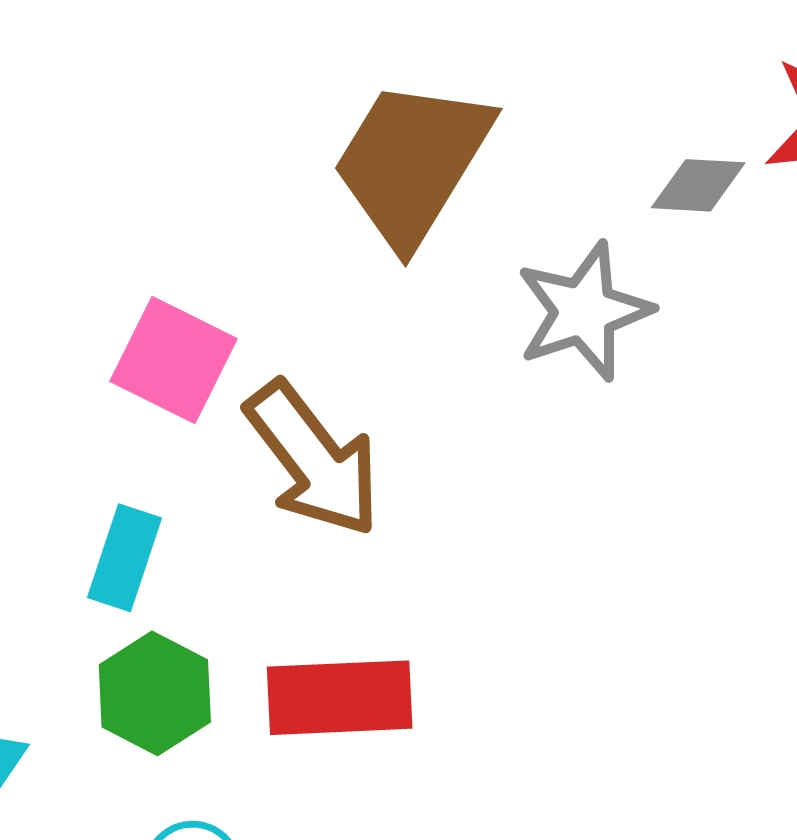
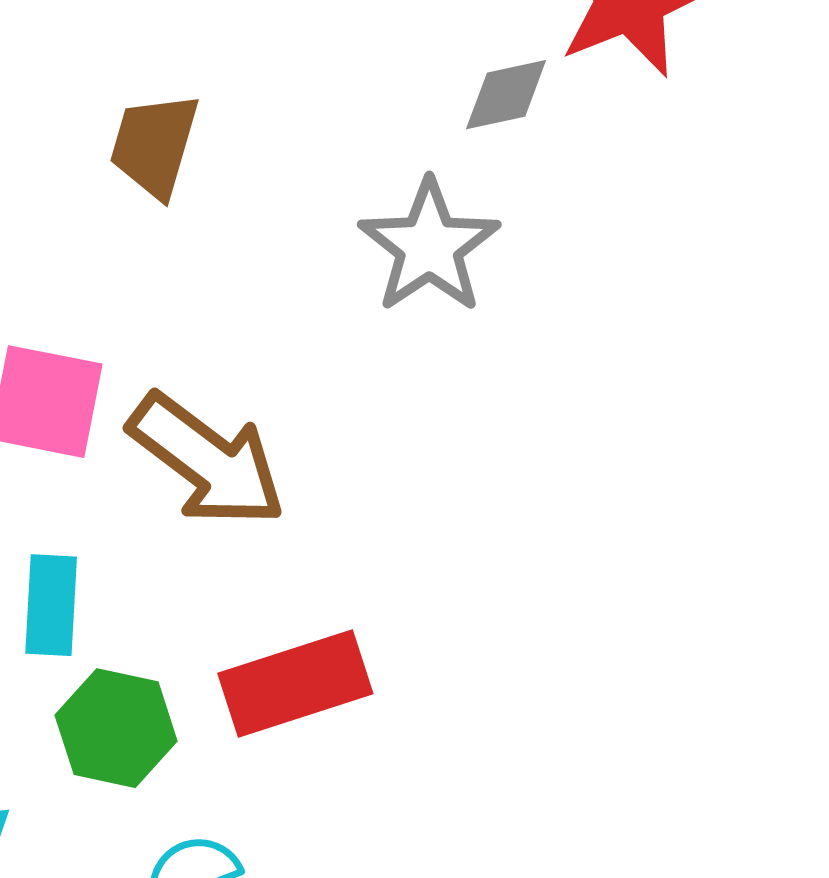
brown trapezoid: (412, 162) -> (154, 145), moved, size x0.6

